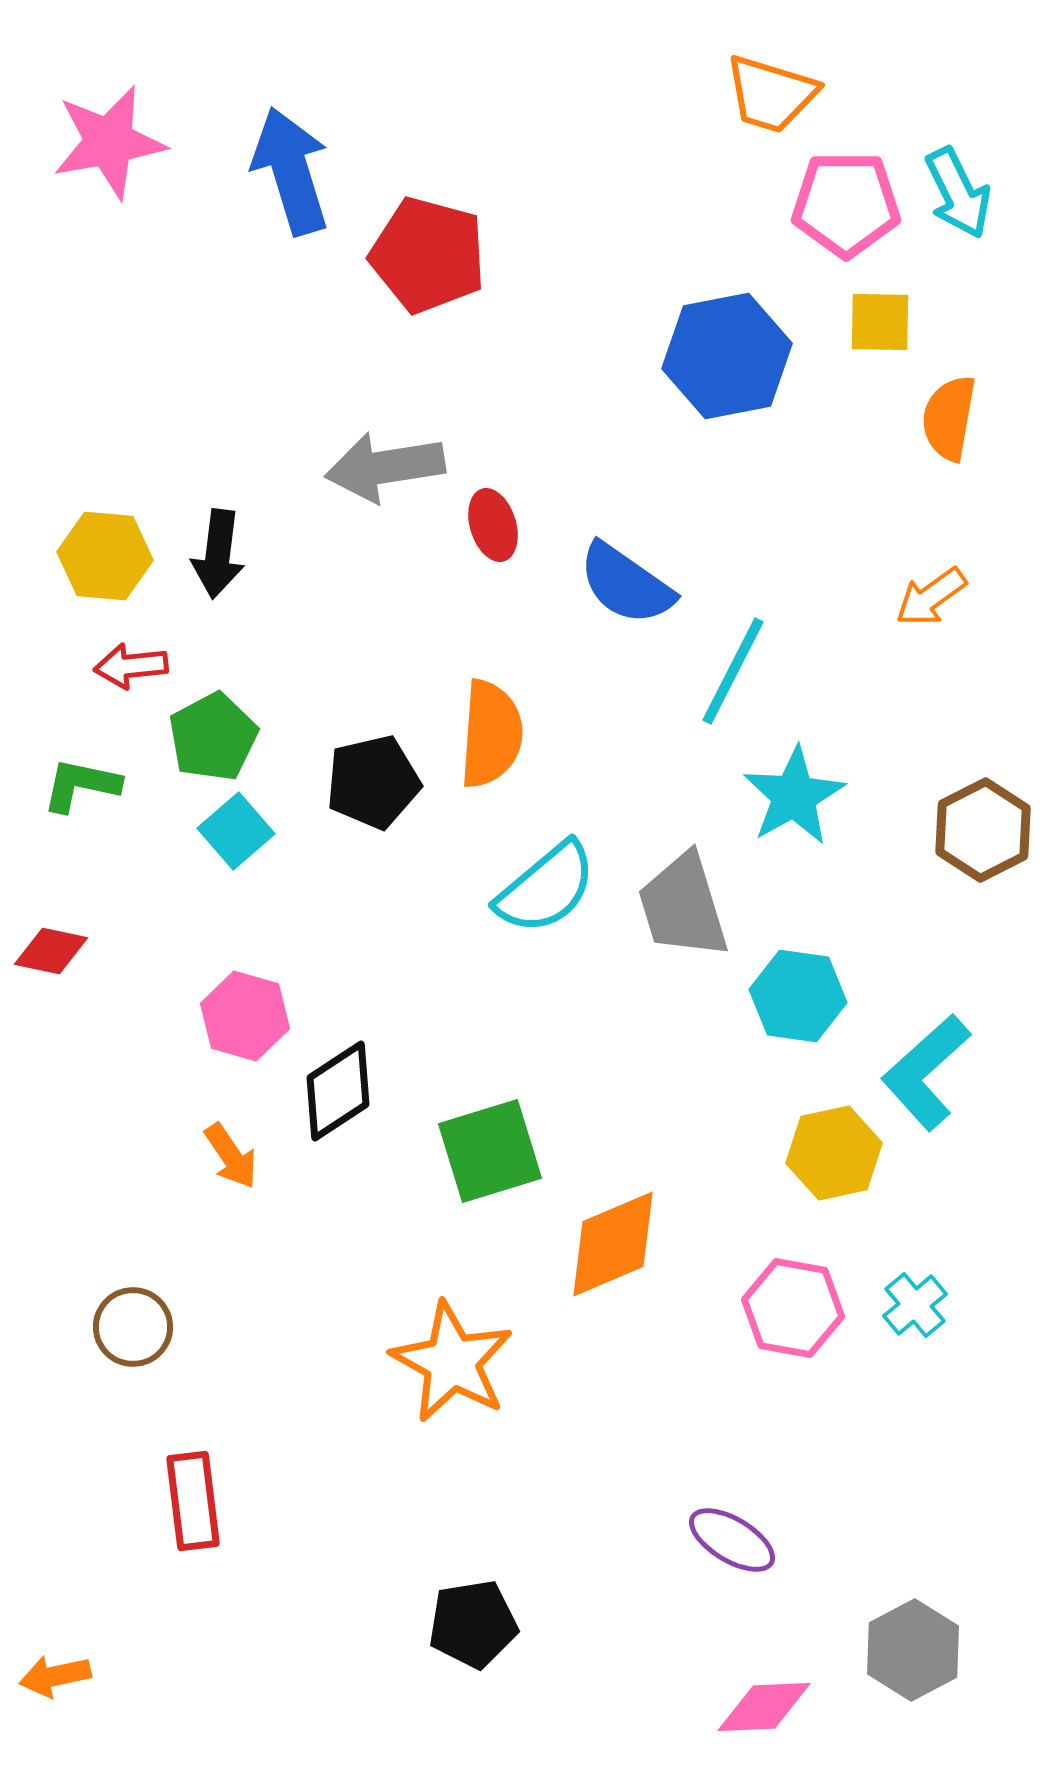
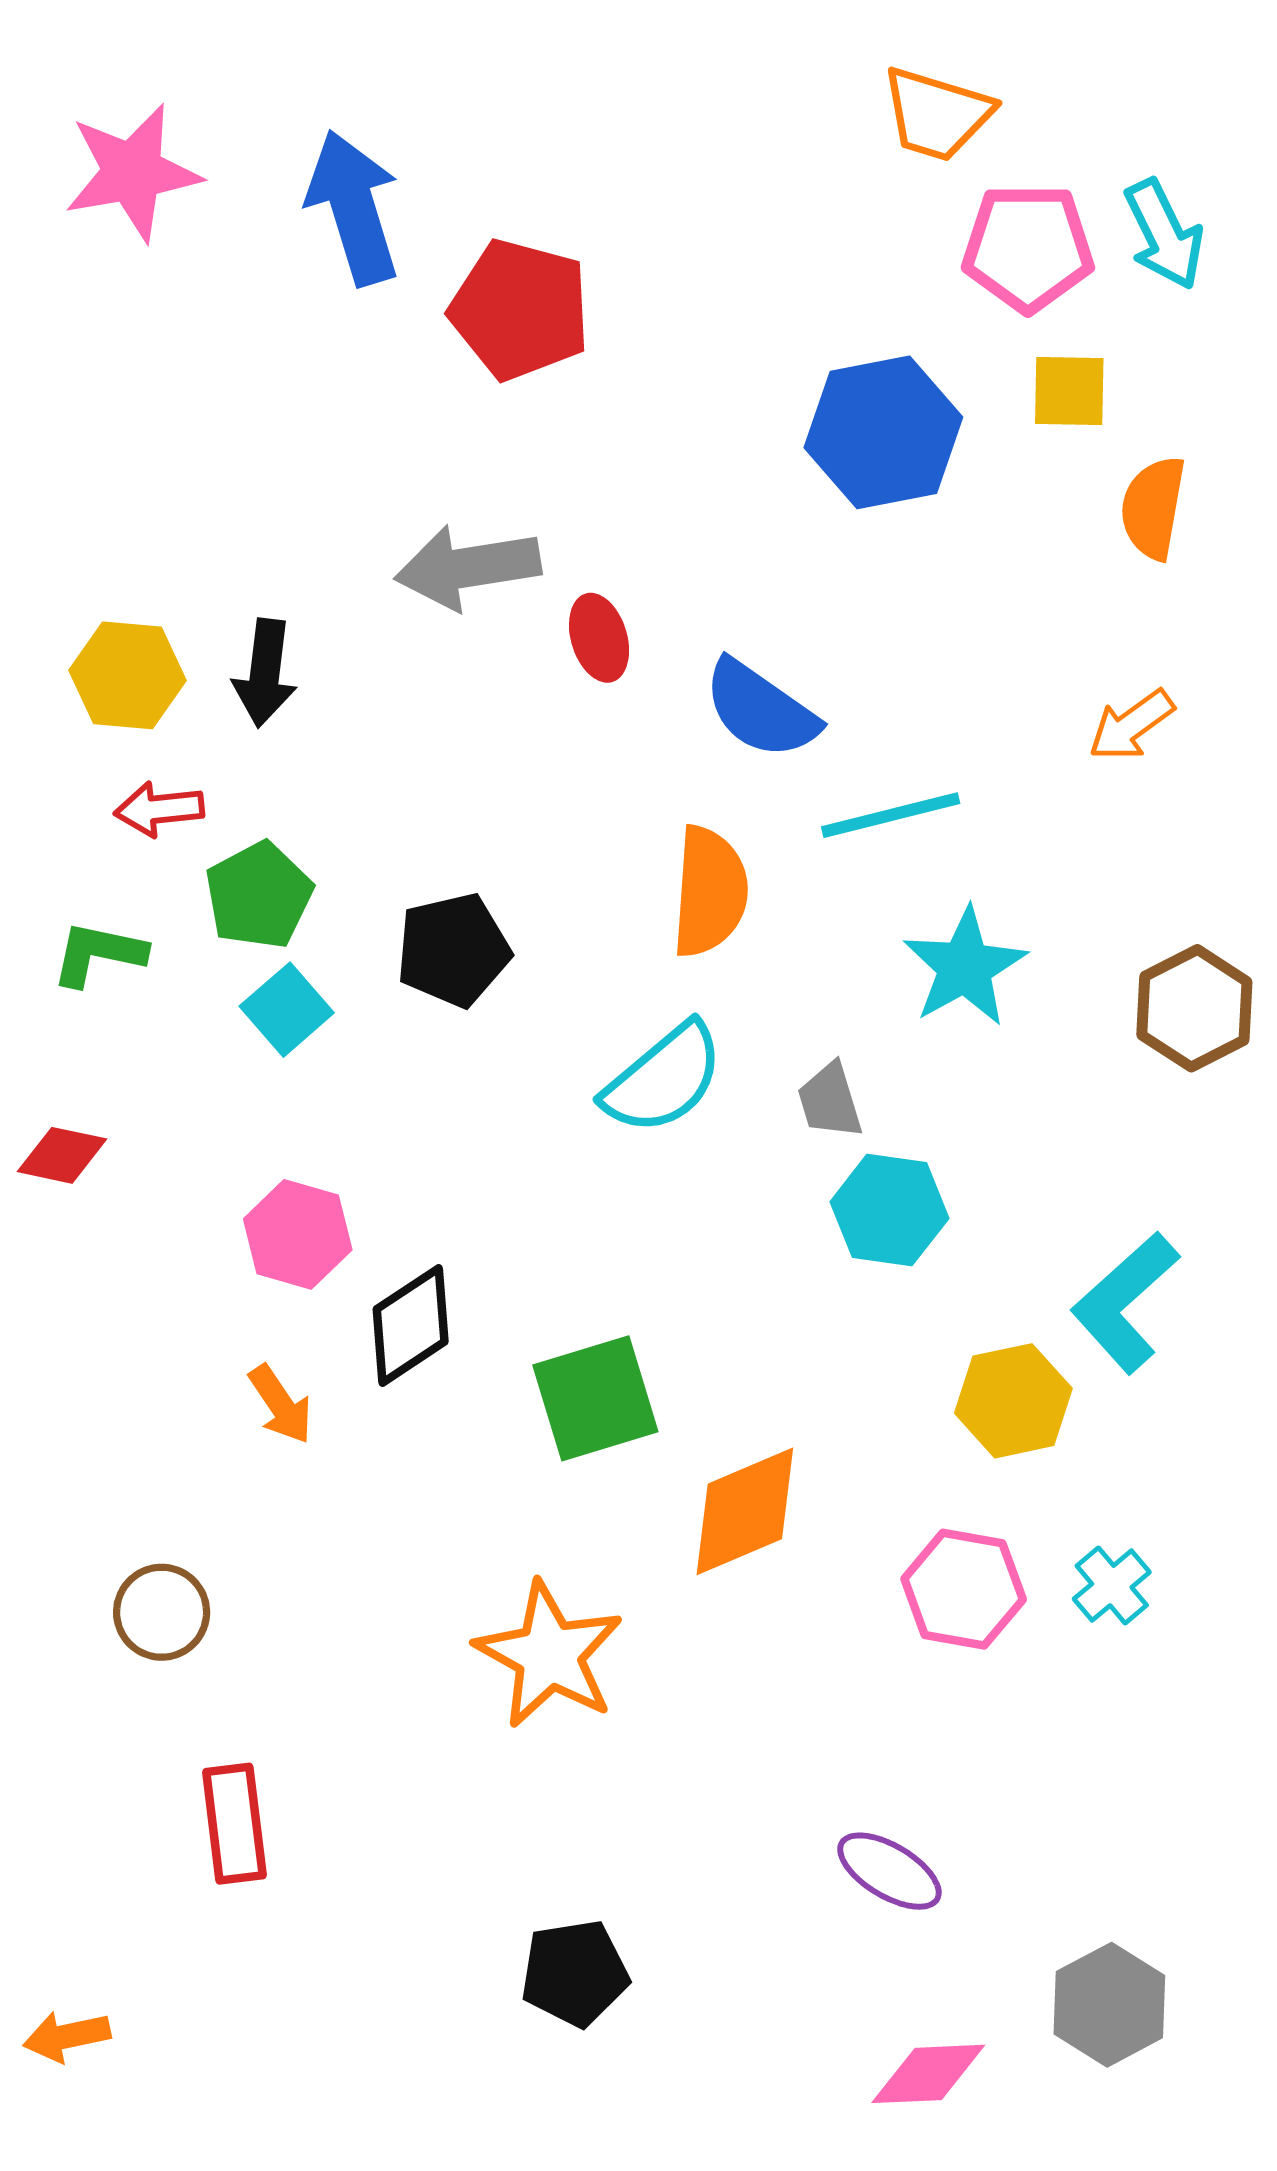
cyan line: (733, 671) -> (891, 815), turned 49
orange semicircle: (491, 734) -> (710, 892), moved
gray trapezoid: (683, 906) -> (830, 1101), size x0.6
cyan hexagon: (798, 996) -> (889, 1210), moved

